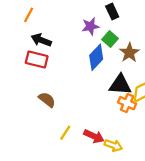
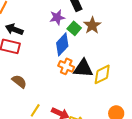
brown star: (129, 53) -> (92, 25), moved
orange cross: (127, 103) -> (66, 66), moved

